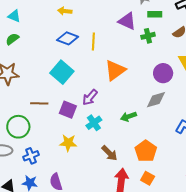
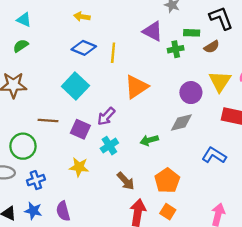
green rectangle: (155, 14) -> (192, 33), moved

